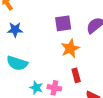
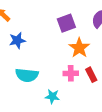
pink cross: (54, 88) -> (71, 73), moved

